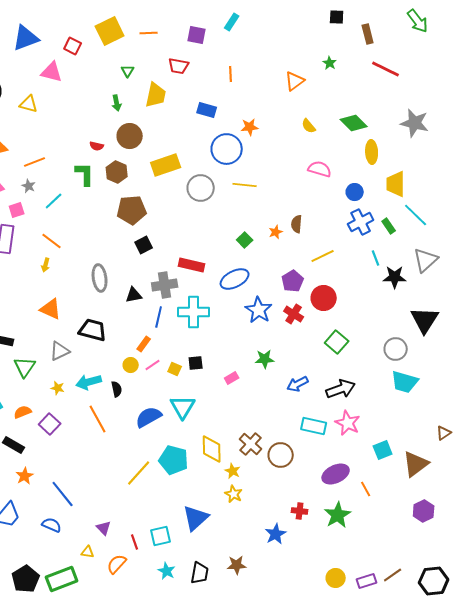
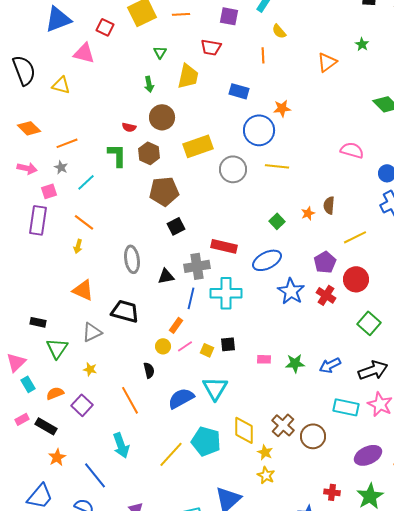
yellow semicircle: (309, 126) -> (279, 31), moved
green star: (265, 359) -> (295, 363), moved
pink rectangle: (232, 378) -> (264, 359), turned 32
cyan arrow: (89, 382) -> (121, 445), moved, turned -95

